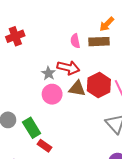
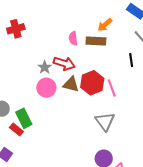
red rectangle: (45, 146) -> (16, 130), moved

